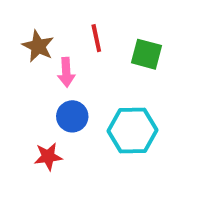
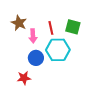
red line: (96, 38) -> (51, 28), moved
cyan hexagon: (132, 130) -> (58, 50), moved

